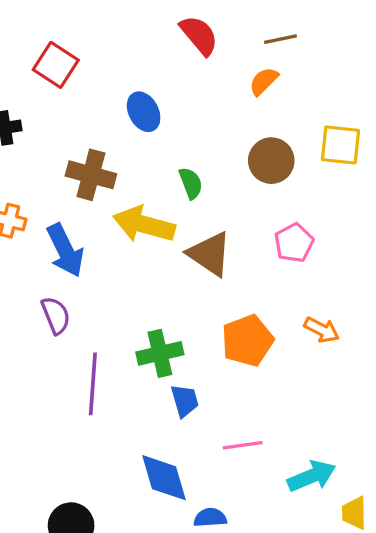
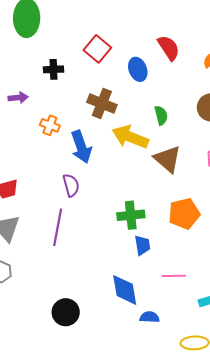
red semicircle: (199, 35) -> (169, 48), moved
red square: (56, 65) -> (97, 49), moved
purple line: (93, 384) -> (58, 227), moved

